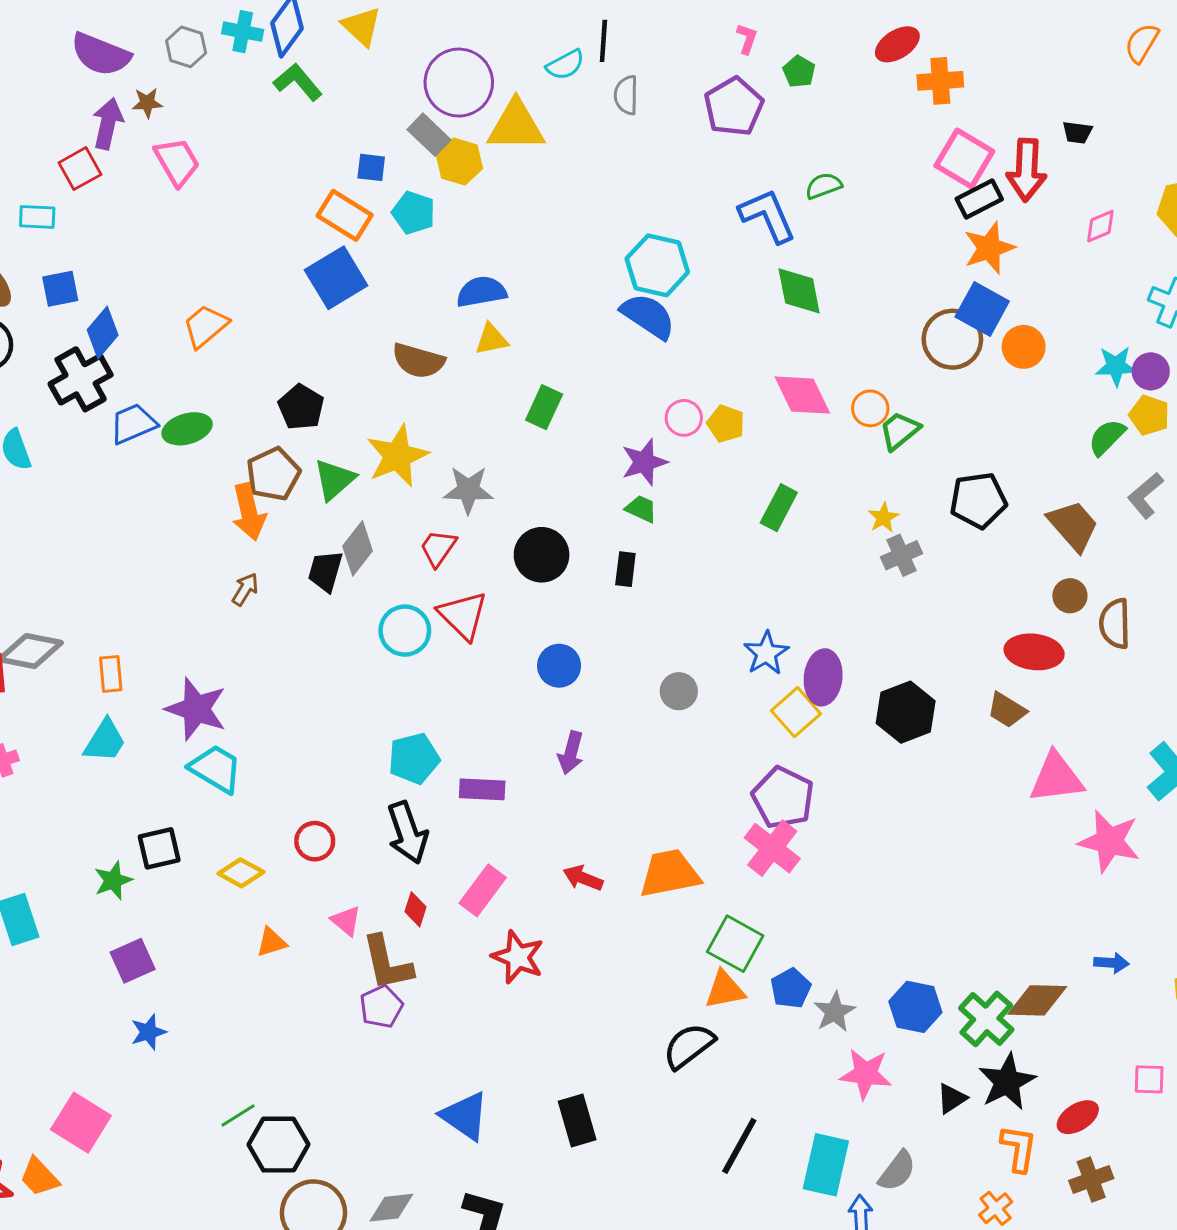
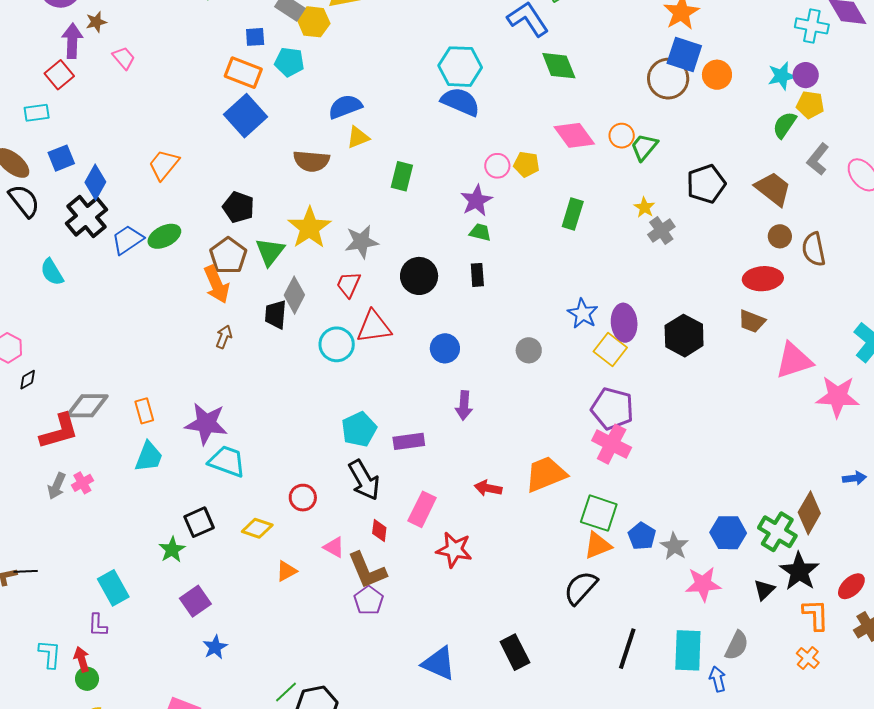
pink trapezoid: (177, 162) -> (124, 58), size x0.7
red triangle: (463, 615) -> (374, 327), turned -42
brown diamond: (1037, 1000) -> (809, 513), turned -51

